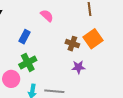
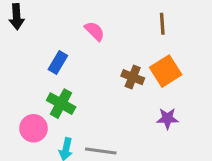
green cross: (28, 62) -> (61, 104), turned -36
purple star: (78, 67) -> (167, 118), moved

